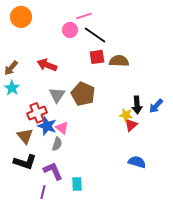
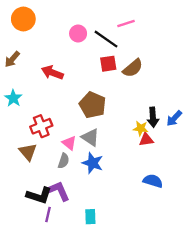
pink line: (84, 16) -> (126, 23), moved
brown semicircle: (119, 61) -> (133, 68), turned 138
brown arrow: (11, 68) -> (12, 59), moved
gray triangle: (57, 95) -> (90, 137), moved, turned -30
red triangle: (131, 125) -> (146, 140), turned 32
blue star: (47, 126) -> (93, 163), moved
black L-shape: (25, 162) -> (39, 195), moved
cyan rectangle: (77, 184) -> (90, 217), moved

